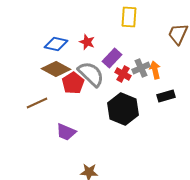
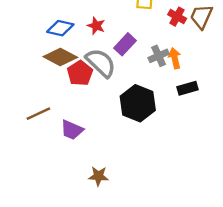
red cross: (123, 74) -> (177, 17), moved
brown line: (37, 103) -> (38, 114), moved

